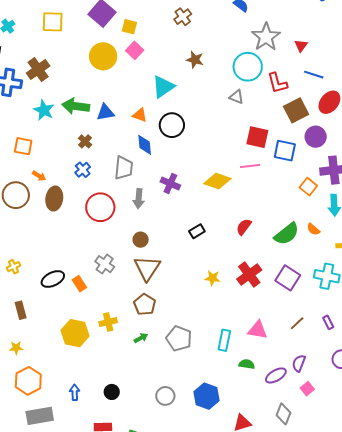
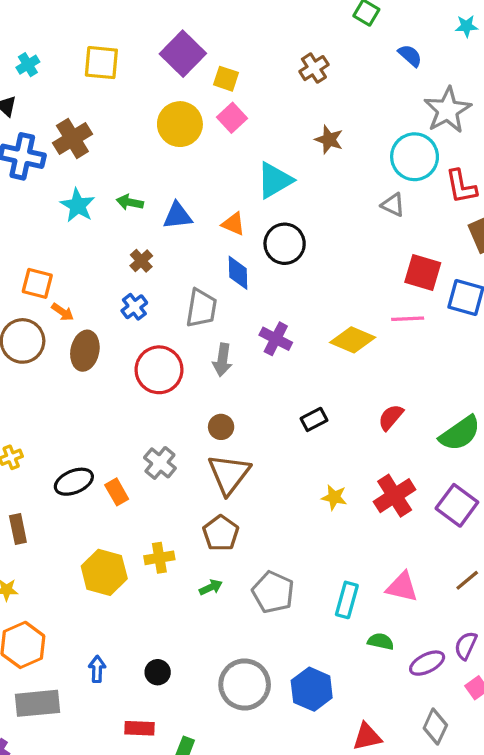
green arrow: (76, 106) -> (130, 202), size x0.6
orange square: (23, 146) -> (37, 283), moved
gray circle: (165, 396) -> (245, 684), size x1.6

